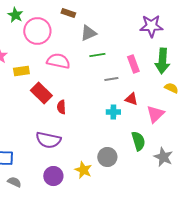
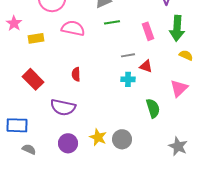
gray line: (111, 79) -> (128, 55), moved
red rectangle: (41, 93) -> (33, 79), moved
pink triangle: (155, 114) -> (179, 88), moved
gray circle: (107, 157) -> (122, 139), moved
gray star: (163, 157) -> (178, 146), moved

